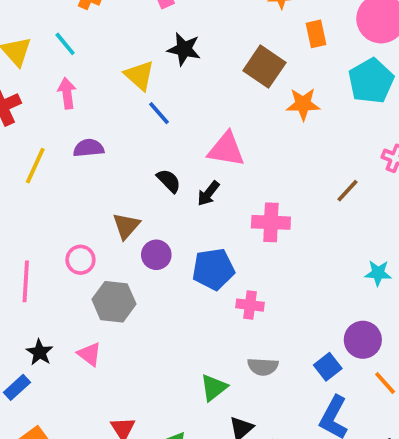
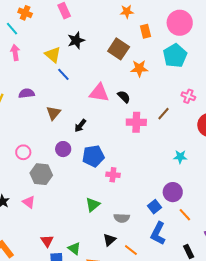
cyan line: (65, 44) -> (12, 29), moved
black star: (184, 49) -> (76, 40), turned -30
pink arrow: (67, 93) -> (15, 52), moved
black semicircle: (169, 181) -> (124, 97), moved
black arrow: (208, 193) -> (80, 126), moved
pink cross: (271, 222) -> (136, 122), moved
brown triangle: (126, 226) -> (53, 113), moved
gray semicircle: (263, 367) -> (122, 218), moved
green triangle: (214, 388) -> (93, 205), moved

